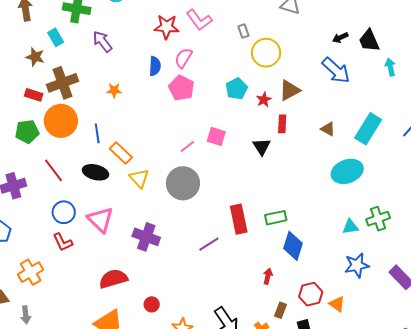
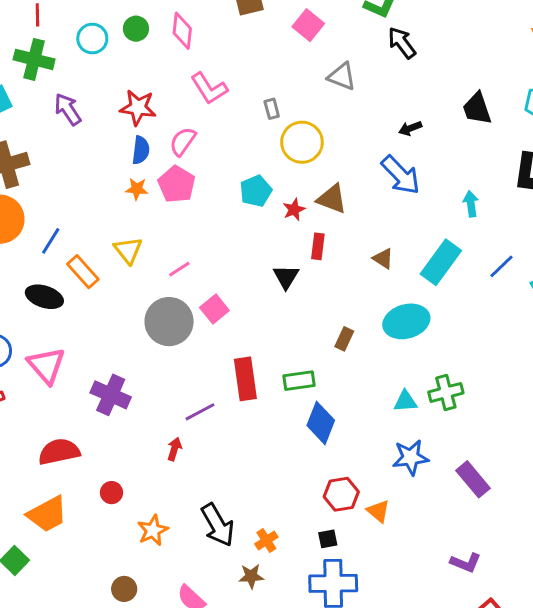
red star: (167, 27) -> (138, 108), moved
black trapezoid: (369, 41) -> (477, 109), moved
cyan arrow: (390, 67) -> (471, 204), moved
orange star: (114, 90) -> (137, 189), moved
brown triangle: (290, 90) -> (332, 199), turned 45
blue line: (97, 133) -> (51, 241), turned 36
pink square: (216, 136) -> (214, 309), moved, turned 30
yellow triangle: (139, 178) -> (128, 250), moved
red arrow: (268, 276) -> (174, 449), moved
brown rectangle: (281, 310) -> (344, 339), moved

